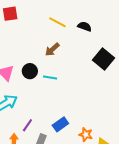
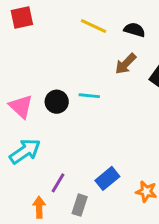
brown arrow: (52, 49) -> (126, 64), moved
cyan line: (50, 78) -> (89, 96), moved

